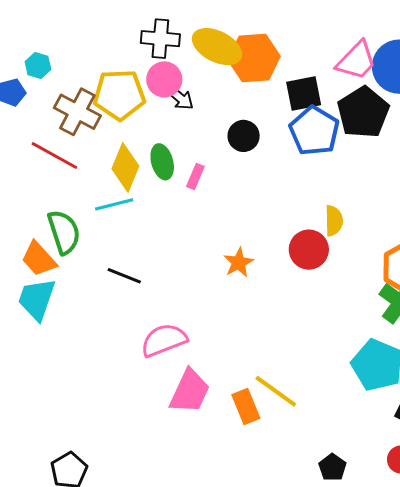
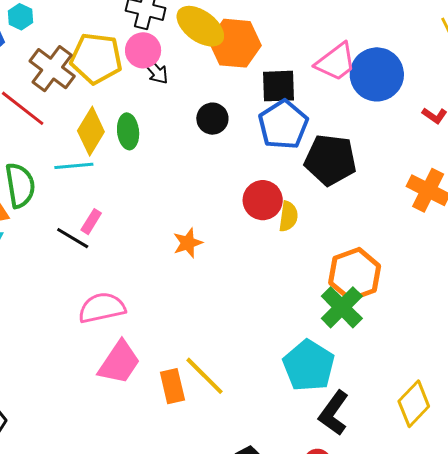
black pentagon: (363, 112) -> (330, 160), moved, turned 30
pink rectangle: (195, 176) -> (91, 222), moved
red circle: (309, 250) -> (263, 200), moved

